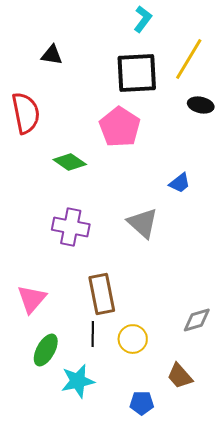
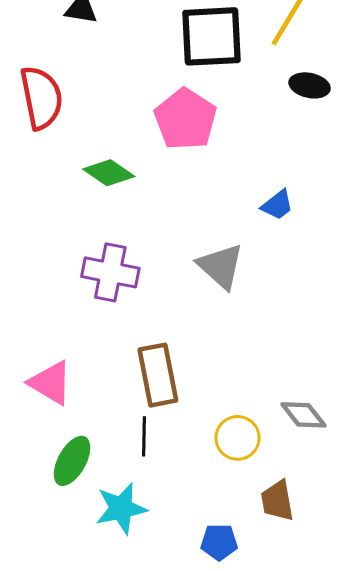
pink triangle: (32, 299) -> (51, 383), turned -40
gray diamond: (197, 320) -> (303, 415), turned 68
yellow circle: (133, 339) -> (238, 438), moved
brown trapezoid: (180, 376) -> (277, 501), turned 32

